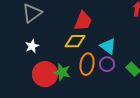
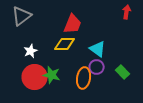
white star: (32, 46) -> (31, 51), moved
orange ellipse: (87, 64) -> (84, 78), moved

